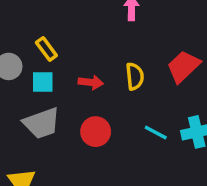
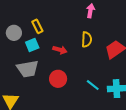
yellow semicircle: (135, 76) -> (87, 40), moved
cyan square: (43, 82) -> (32, 45), turned -32

